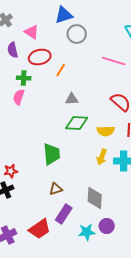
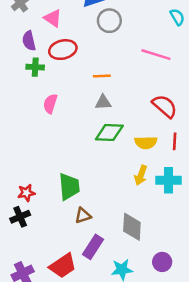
orange line: (61, 70) -> (102, 76), moved, turned 56
green cross: (24, 78) -> (35, 67), moved
pink semicircle: (19, 97) -> (50, 104), moved
green trapezoid: (52, 154) -> (69, 187), moved
purple circle: (107, 226) -> (162, 262), moved

